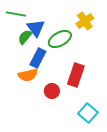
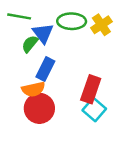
green ellipse: (60, 39) -> (72, 21), moved, turned 30
red circle: (52, 91) -> (39, 108), moved, size x1.6
cyan square: (88, 113) -> (94, 110), moved

